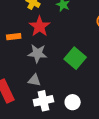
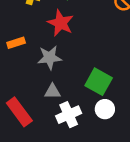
red star: (39, 26) -> (61, 23), moved
green square: (75, 58) -> (99, 82), moved

